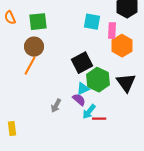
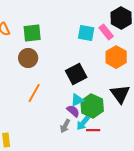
pink rectangle: (112, 31) -> (106, 32), moved, turned -42
orange line: (30, 66) -> (34, 93), moved
green hexagon: (98, 80) -> (92, 106), moved
gray arrow: (56, 106) -> (65, 126), moved

